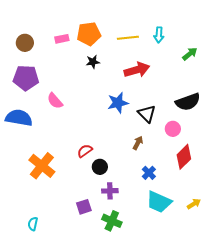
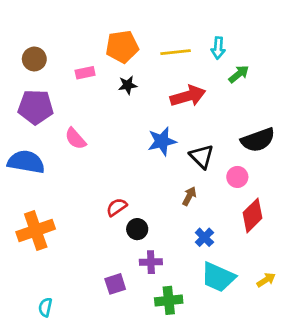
pink rectangle: (62, 39) -> (85, 73), moved
green arrow: (190, 54) -> (239, 74), moved
orange cross: (42, 166) -> (36, 230), moved, turned 32
green cross: (112, 221) -> (169, 300), moved, turned -30

